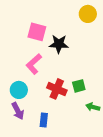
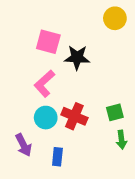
green square: (79, 86) -> (115, 112), moved
cyan circle: (19, 90) -> (46, 118), moved
green arrow: (93, 107) -> (121, 140), turned -112

